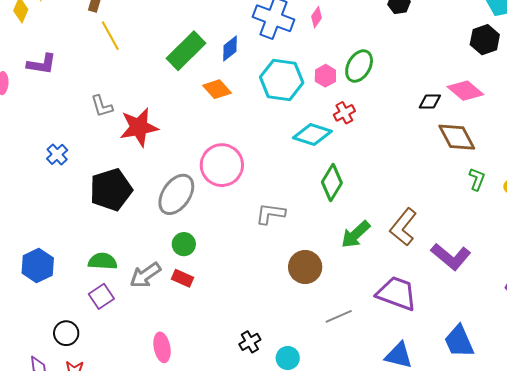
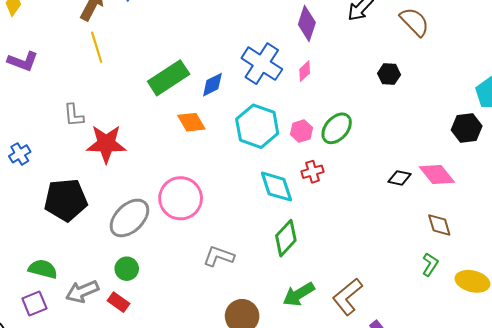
cyan diamond: (312, 134) -> (276, 187), turned 42
brown diamond: (457, 137) -> (439, 225), moved, size x0.7

